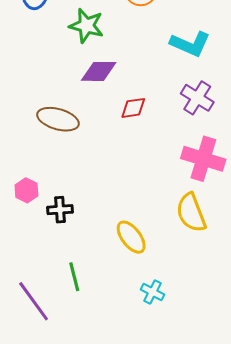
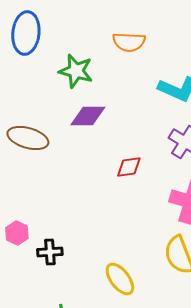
red diamond: (133, 108) -> (129, 167), moved
brown ellipse: (58, 119) -> (28, 138), moved

